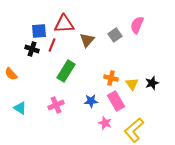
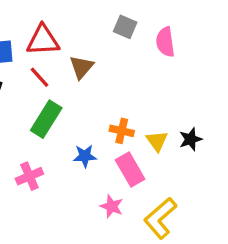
pink semicircle: (137, 25) -> (165, 42), turned -30
gray square: (115, 35) -> (125, 27), moved, turned -32
red line: (52, 45) -> (40, 77), moved, turned -64
blue star: (91, 101) -> (85, 156), moved

